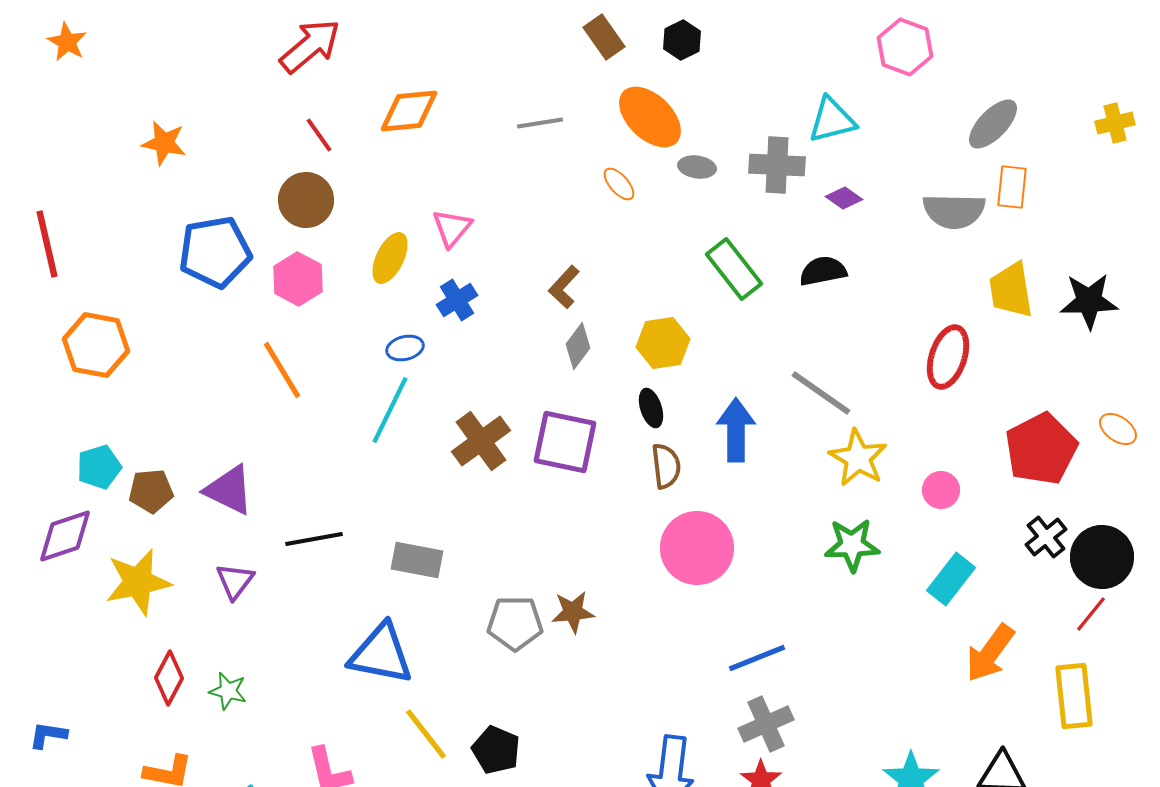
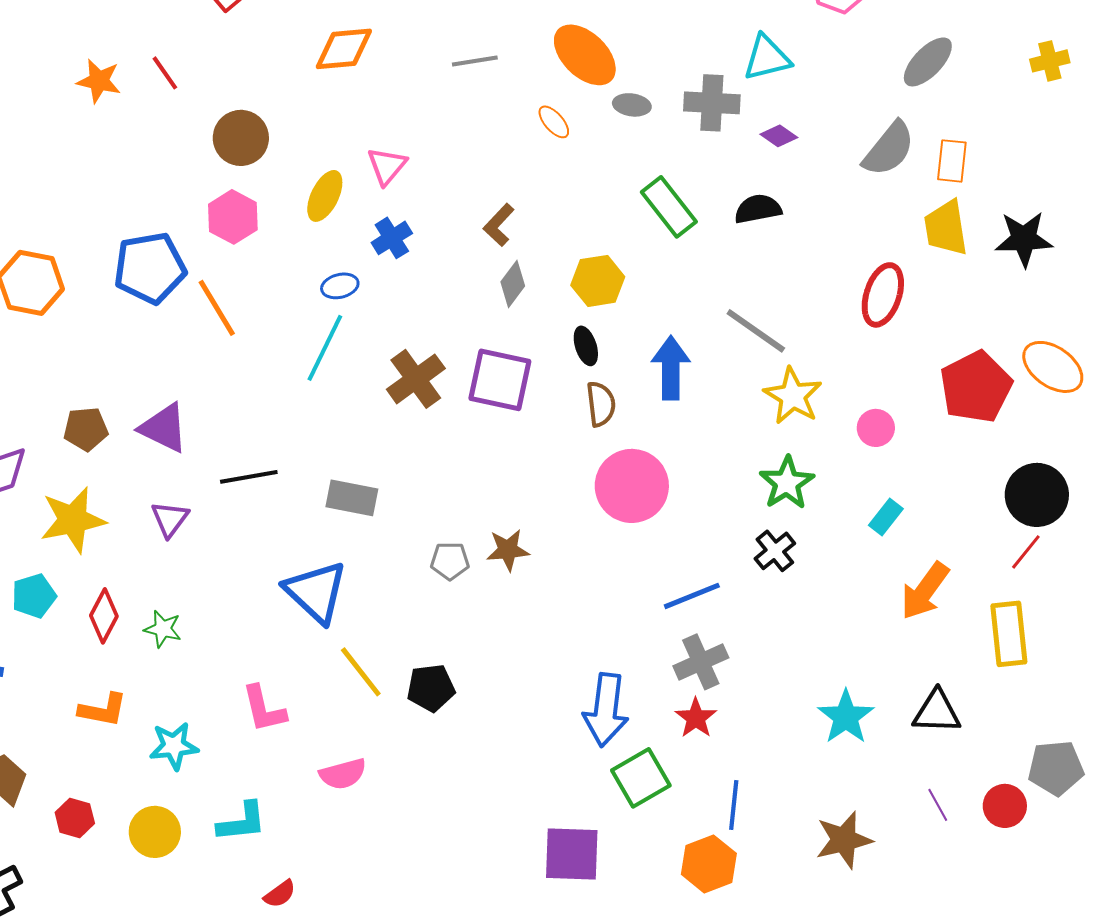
red line: (319, 135) -> (165, 73), moved
orange rectangle: (1012, 187) -> (952, 161), moved
gray semicircle: (954, 211) -> (889, 149), turned -52
blue pentagon: (215, 252) -> (150, 268), moved
orange ellipse: (1118, 429) -> (1053, 367), size x1.6
cyan pentagon: (99, 467) -> (34, 596), moved
black cross: (1046, 537) -> (775, 551), moved
green star: (852, 545) -> (787, 483), turned -30
cyan rectangle: (951, 579) -> (886, 517), size x0.7
gray pentagon: (515, 623) -> (450, 561), size x0.7
blue triangle: (381, 654) -> (316, 592), turned 32
black pentagon: (496, 750) -> (431, 688), turned -30

